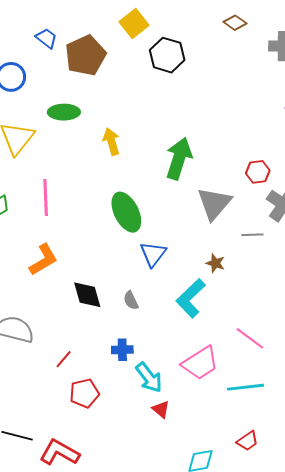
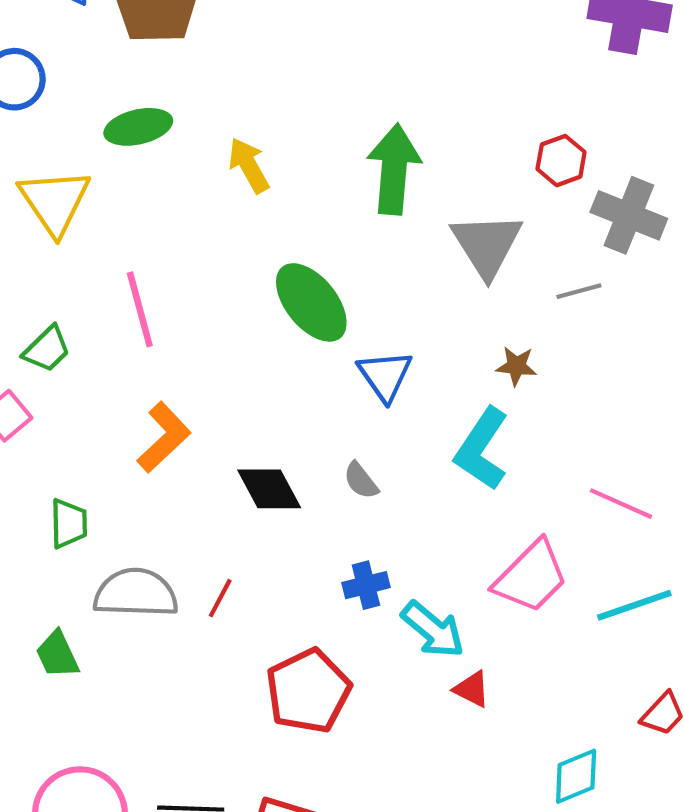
red line: (64, 359) -> (220, 598), moved
red pentagon: (84, 393) -> (308, 691), size x1.4

